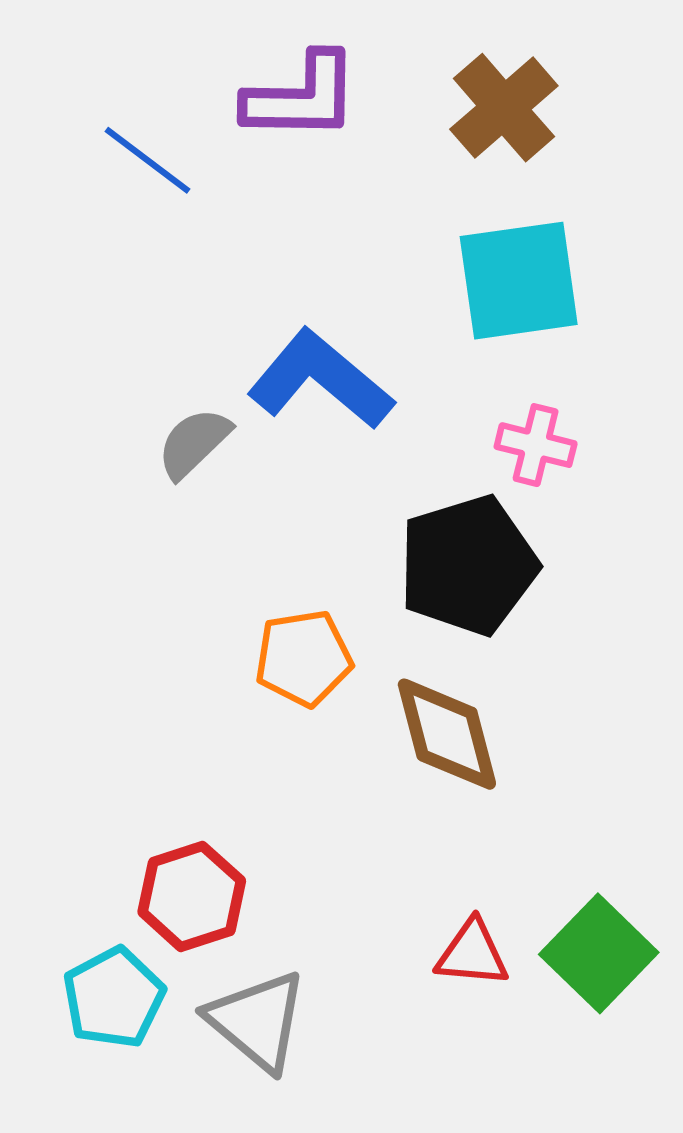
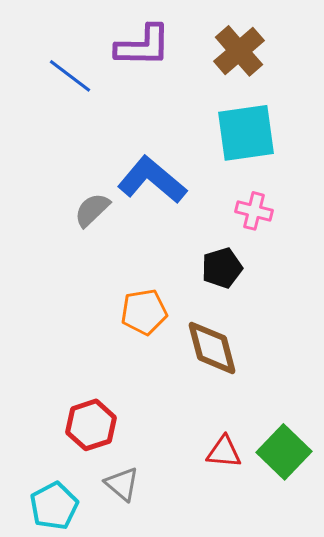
black pentagon: (468, 565) -> (222, 268), size x0.6
cyan pentagon: (114, 998) -> (54, 506), moved
gray triangle: (257, 1021) -> (122, 484), size x0.7

